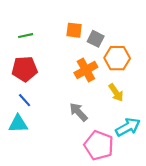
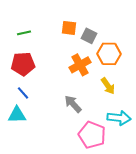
cyan arrow: (128, 127) -> (119, 118), turned 35

